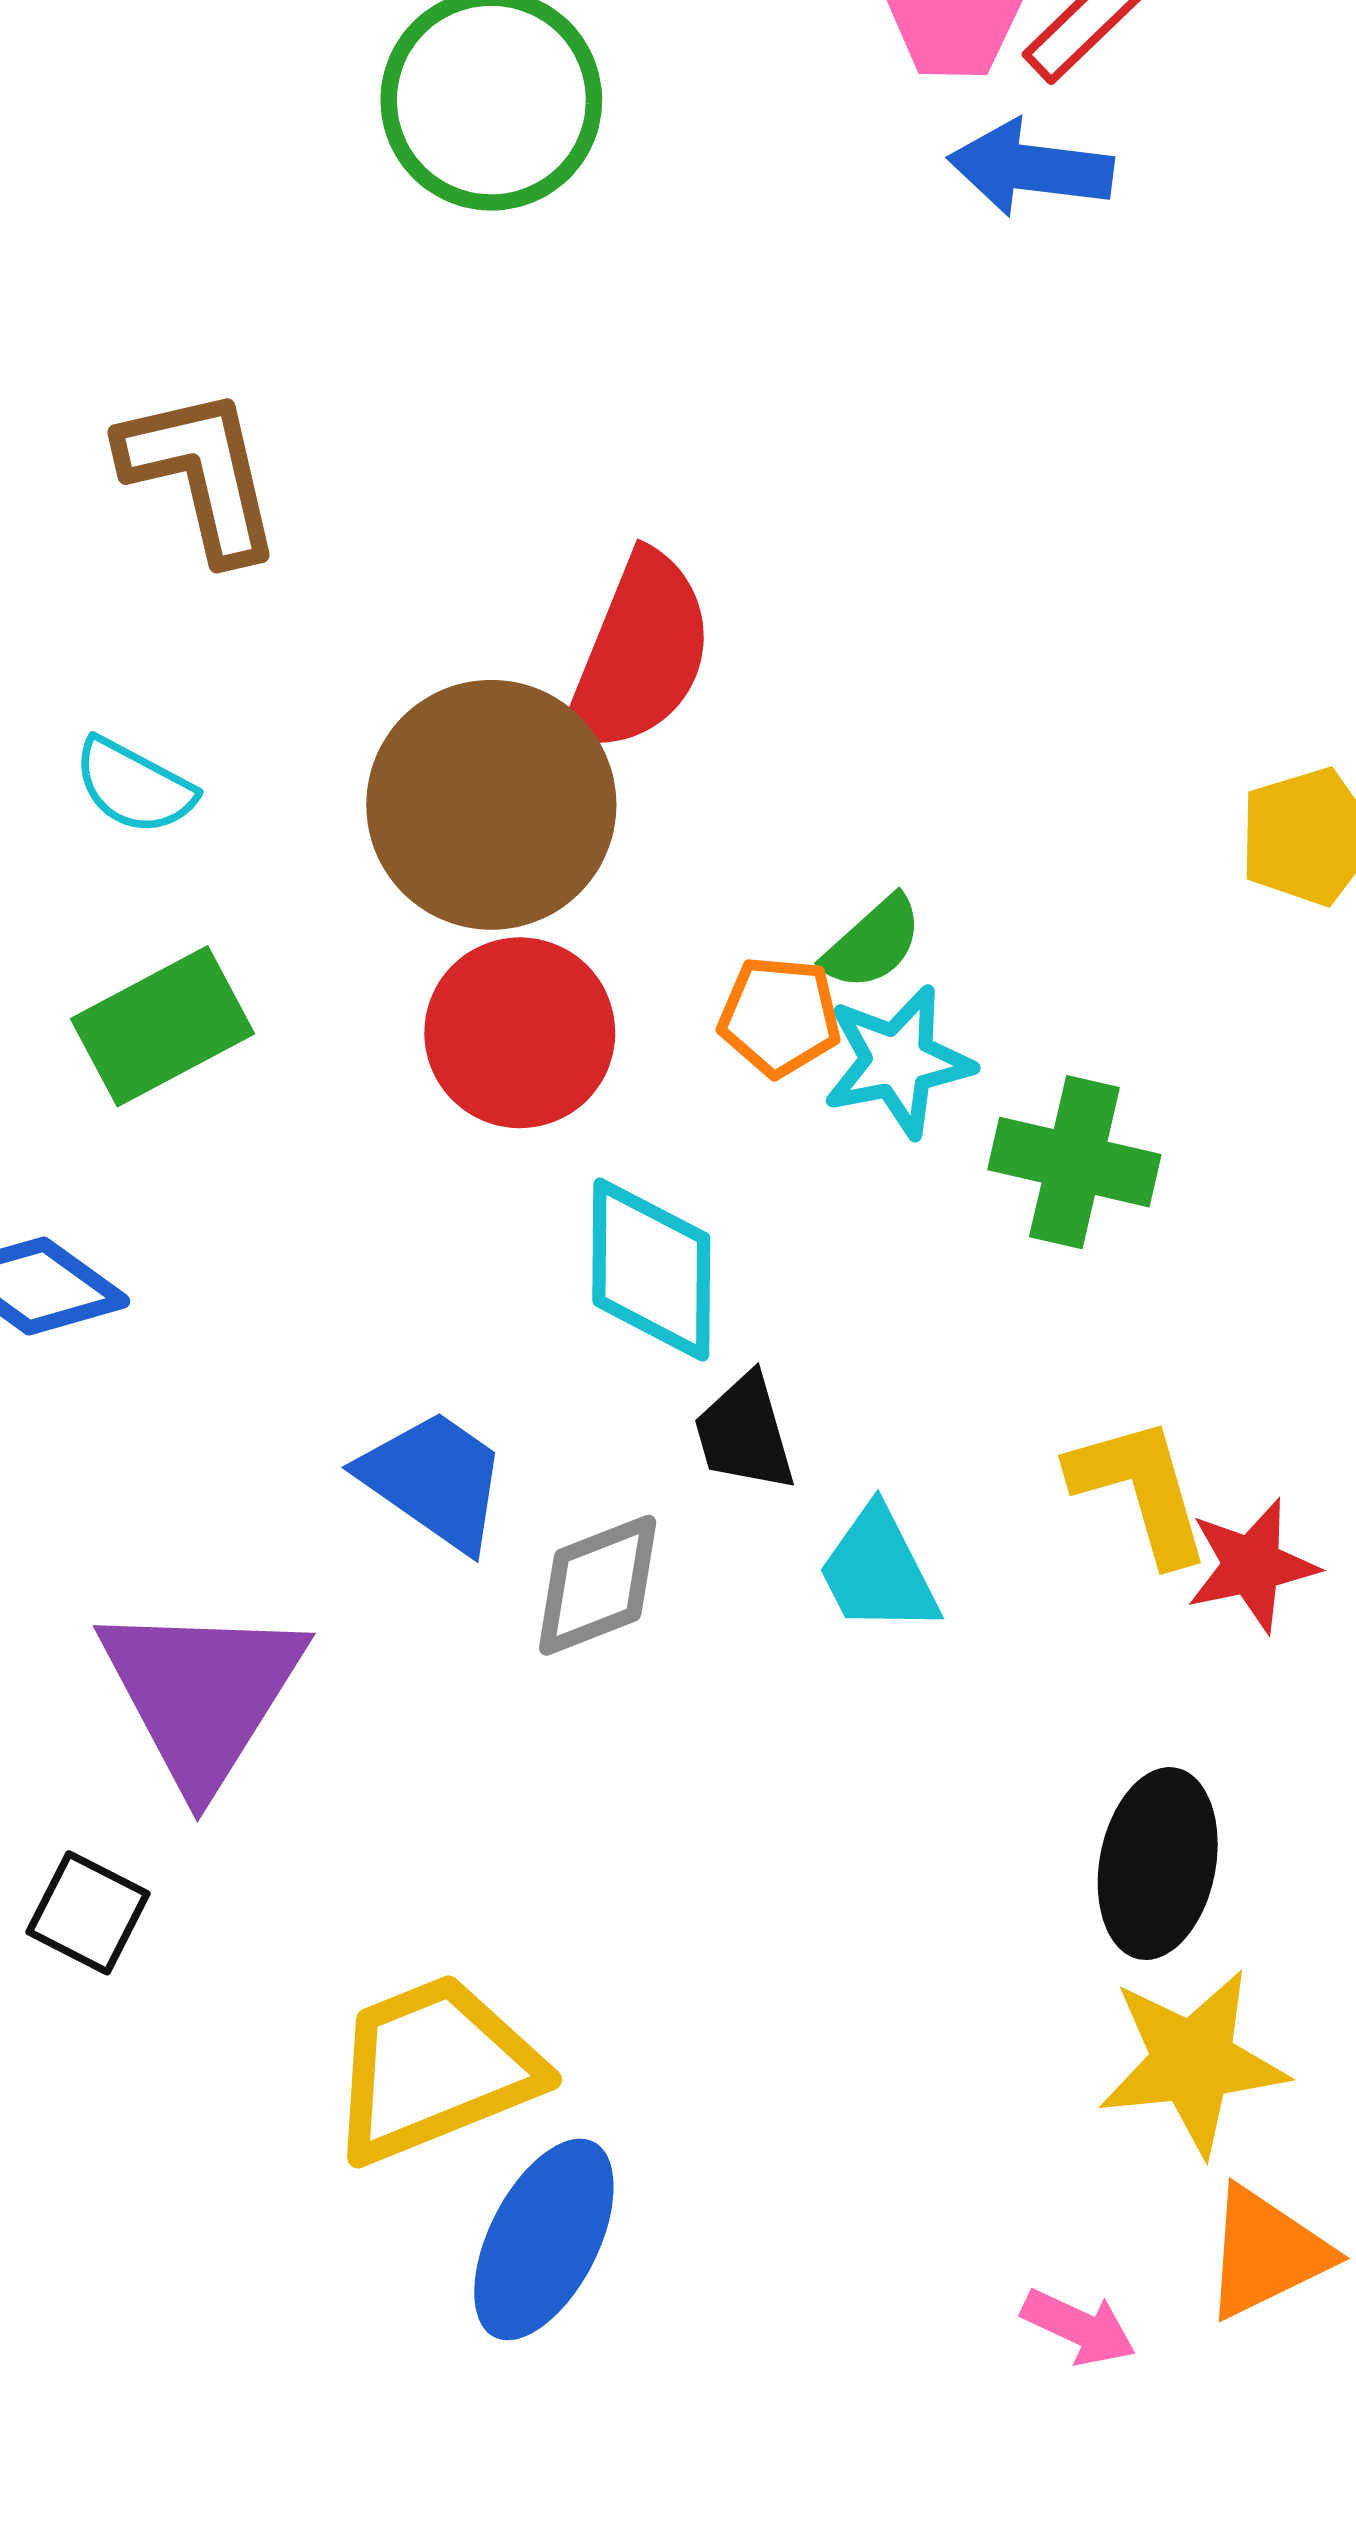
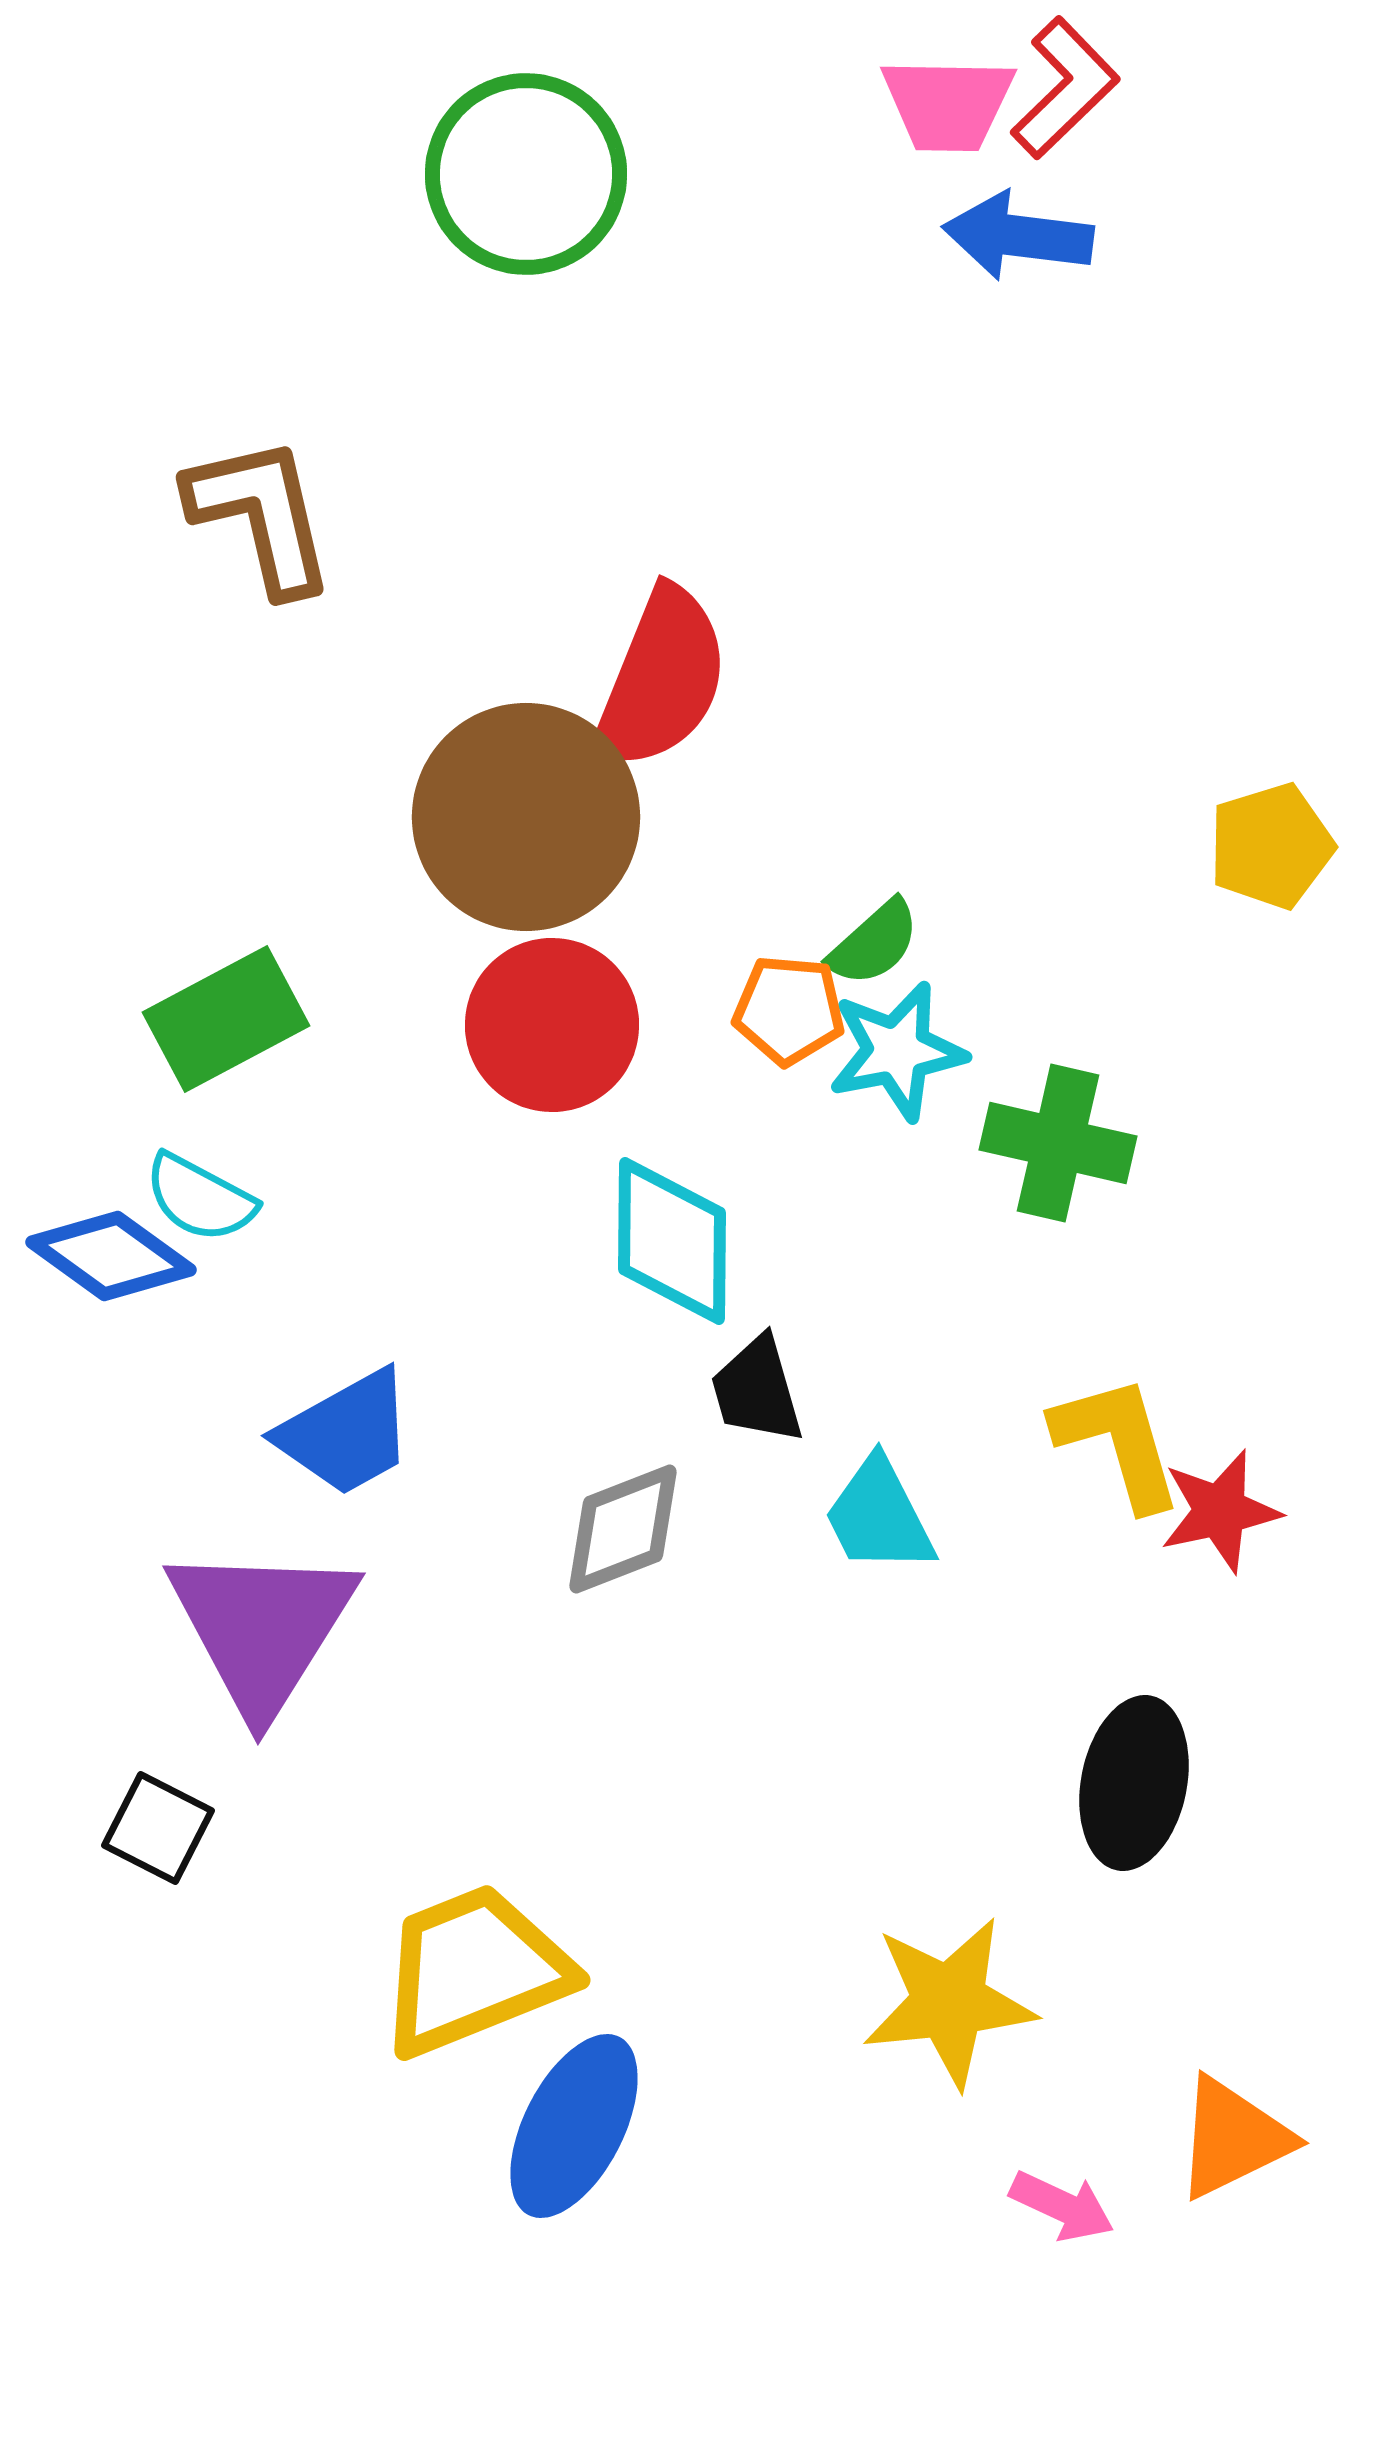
cyan semicircle: (134, 786) -> (200, 1198), moved
blue trapezoid: (434, 1480) -> (346, 1433), moved, turned 116
yellow star: (1193, 2062) -> (949, 2002), moved

